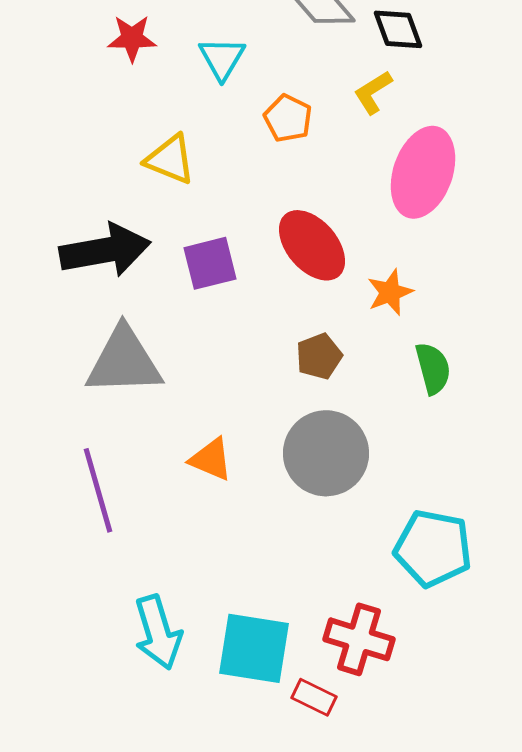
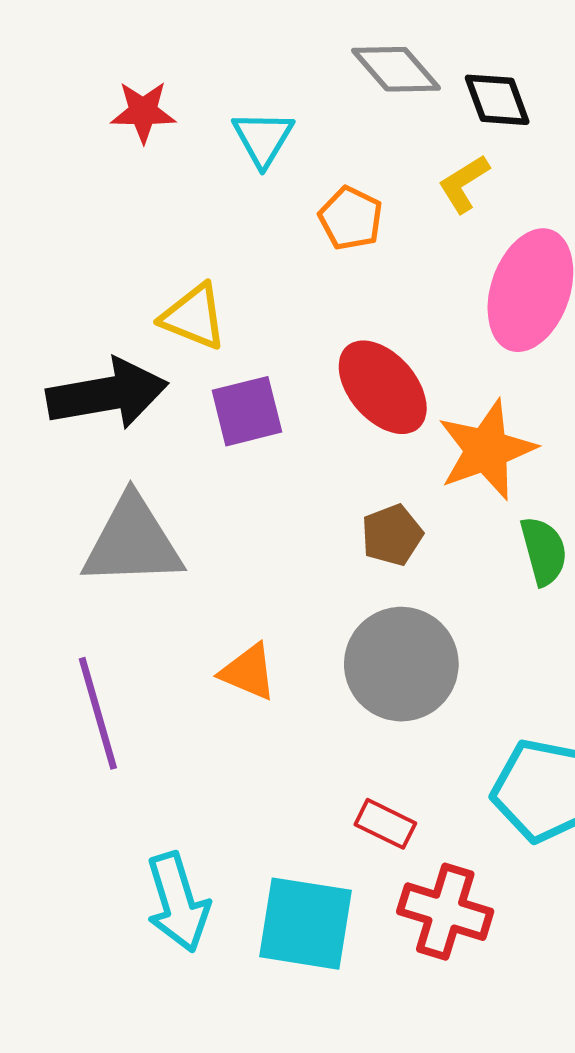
yellow triangle: (170, 159) -> (194, 317), moved
orange star: (390, 292) -> (486, 450), size x1.6
red rectangle: (314, 697) -> (385, 824), moved

